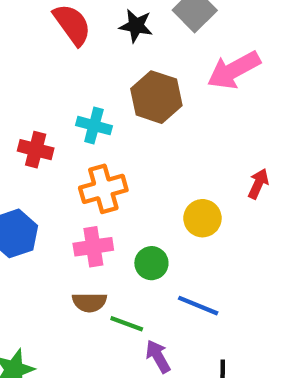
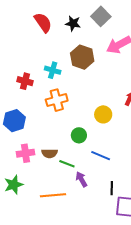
pink cross: (93, 247) -> (26, 153), moved

